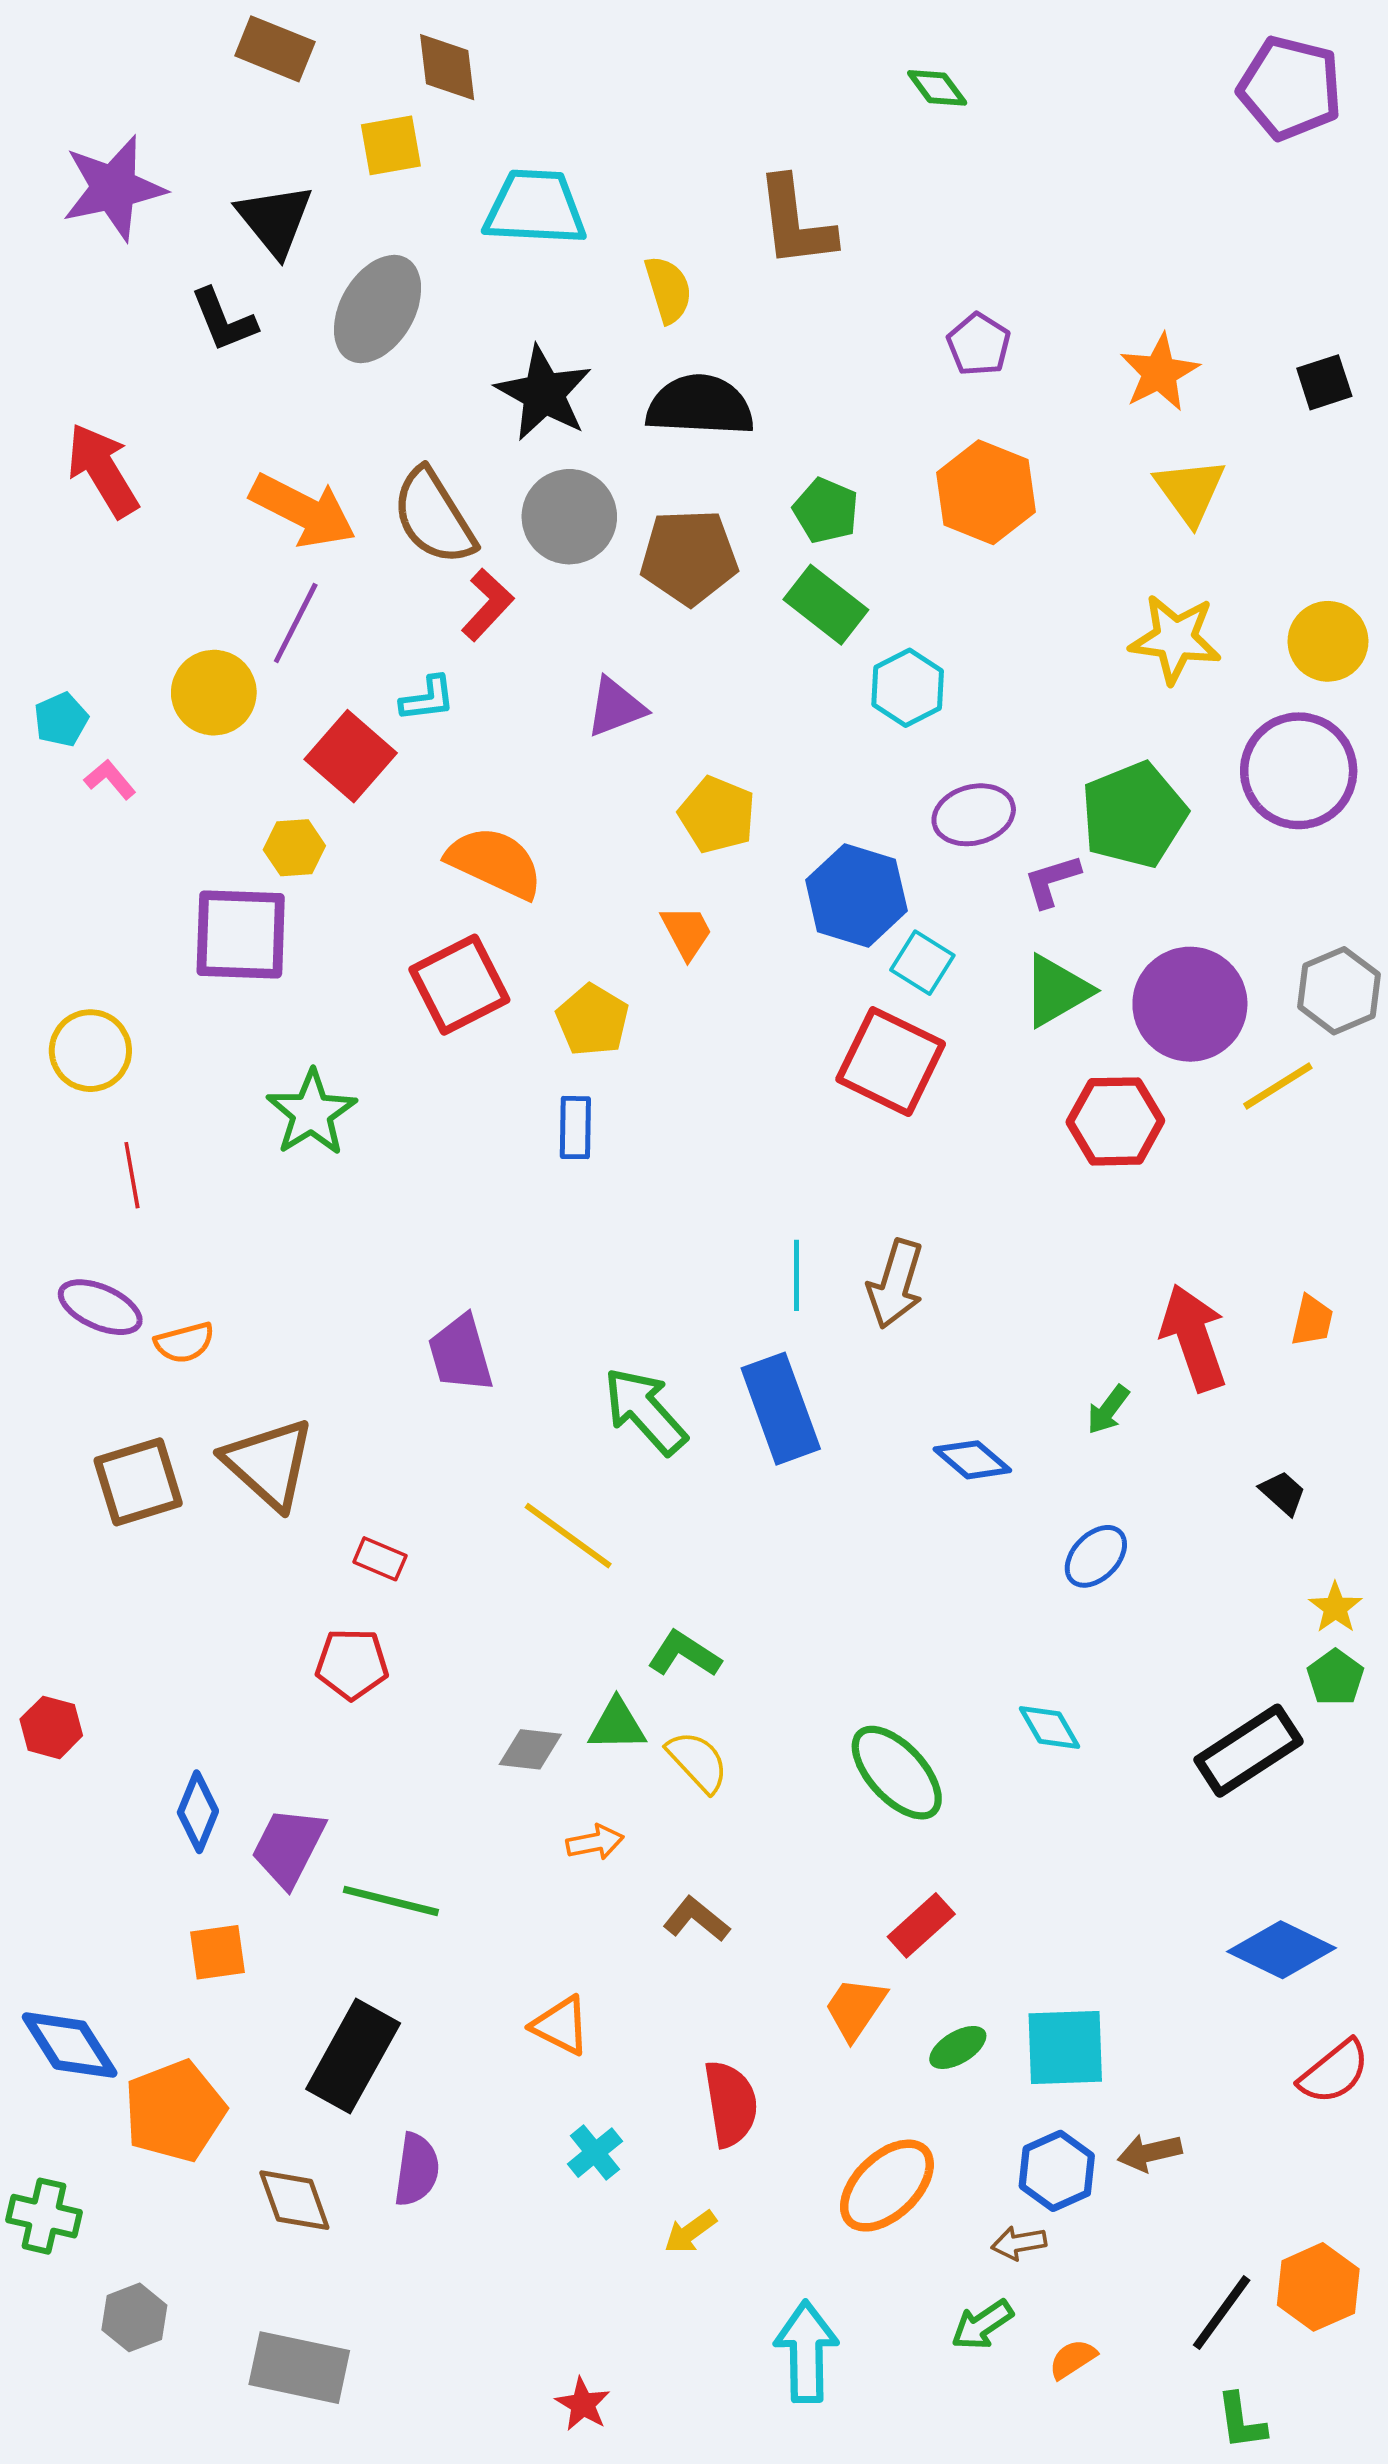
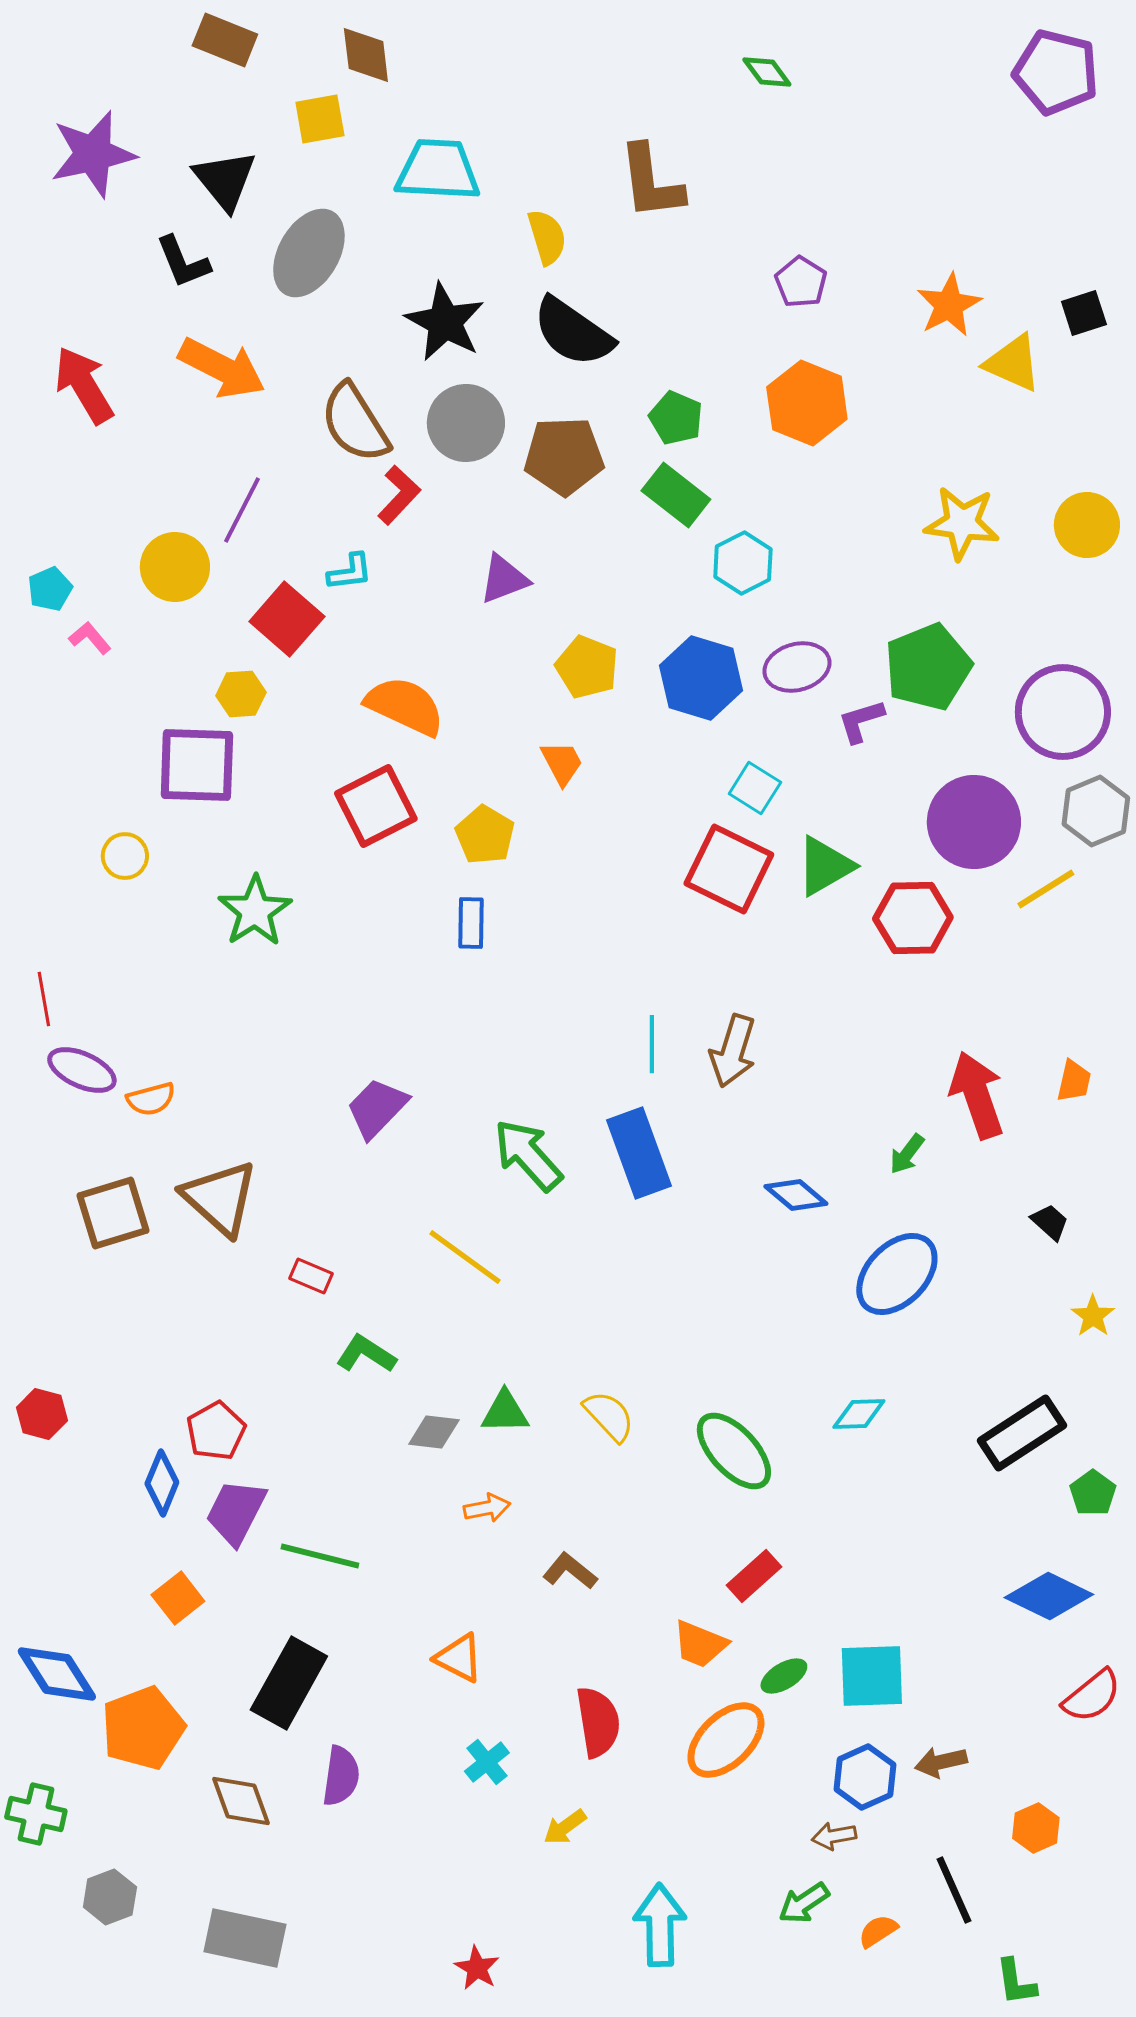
black semicircle: (700, 406) -> (573, 332), turned -148
yellow triangle: (1190, 491) -> (1013, 363), moved, turned -30
orange arrow: (303, 511) -> (222, 368), moved
purple circle: (1299, 771) -> (1063, 712), moved
blue hexagon: (856, 895) -> (701, 678), moved
green triangle: (1057, 991) -> (825, 866), moved
yellow circle: (90, 1051) -> (125, 856), moved, size x0.7
red line: (132, 1175) -> (44, 999), moved
purple trapezoid: (461, 1354) -> (377, 1108), turned 60
blue ellipse: (1096, 1556) -> (897, 1274), size x1.6
green L-shape: (684, 1654) -> (366, 1354), moved
red pentagon: (352, 1664) -> (216, 1431), moved, turned -30
green pentagon: (1335, 1677) -> (1093, 1493), moved
cyan diamond: (1049, 1727) -> (859, 1414), turned -62
yellow semicircle: (698, 1762) -> (609, 1416), moved
orange square: (217, 1952) -> (178, 1598), turned -30
orange trapezoid: (855, 2008) -> (700, 1644), turned -102
orange ellipse: (887, 2186) -> (726, 1740), moved
orange hexagon: (1318, 2287) -> (1036, 1828), moved, size x0.7
black line: (1222, 2313) -> (954, 1890), moved, turned -60

